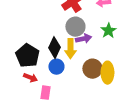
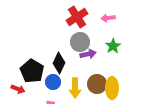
yellow arrow: (70, 49) -> (75, 88), moved
blue circle: (56, 67) -> (53, 82), moved
red arrow: (30, 78) -> (18, 89), moved

